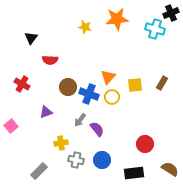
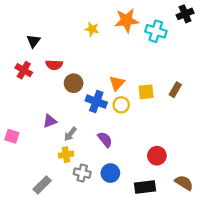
cyan cross: (155, 29) -> (156, 31), moved
red cross: (22, 84) -> (24, 70), moved
brown circle: (68, 87) -> (74, 83), moved
gray arrow: (80, 120) -> (70, 134), moved
pink square: (11, 126) -> (12, 136), turned -32

